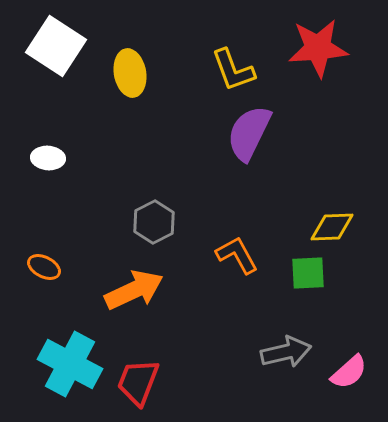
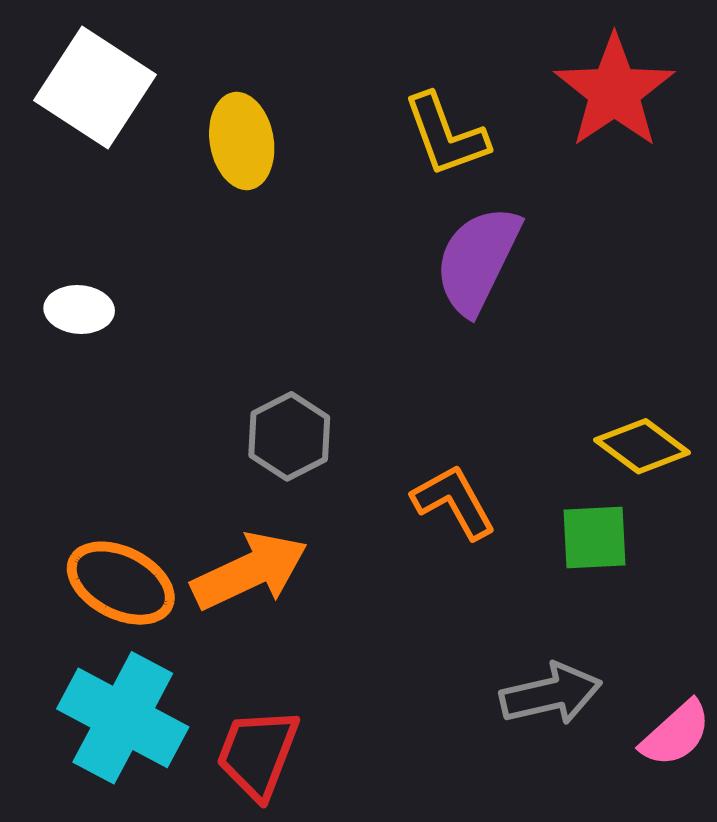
red star: (318, 48) -> (614, 91), turned -30
yellow diamond: (332, 227) -> (642, 446), turned 39
orange ellipse: (44, 267) -> (121, 583), moved, size x1.6

